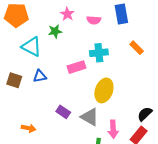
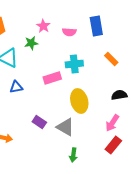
yellow ellipse: (104, 90) -> (79, 101), turned -35
black semicircle: (145, 114) -> (119, 95), moved, turned 35
pink arrow: (113, 129) -> (112, 123), moved, turned 36

